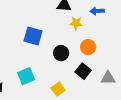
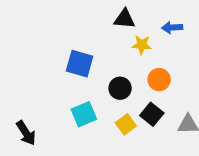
cyan square: (26, 76) -> (84, 114), moved
yellow square: (58, 89) -> (126, 124), moved

